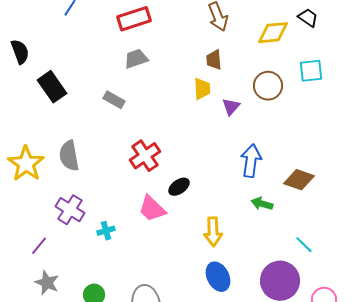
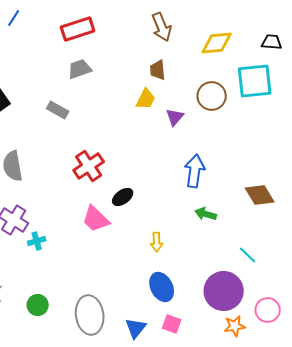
black trapezoid: (308, 18) -> (272, 42), moved, turned -30
cyan square: (311, 71) -> (255, 81), size x1.5
yellow trapezoid: (202, 89) -> (146, 99), turned 30
brown diamond: (299, 180) -> (260, 195), moved, turned 40
cyan cross: (106, 231) -> (37, 241), moved
yellow arrow: (213, 232) -> (157, 242), size x0.7

